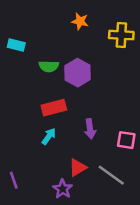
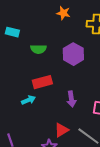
purple hexagon: (78, 73) -> (73, 54), moved
cyan arrow: (49, 136) -> (28, 100), moved, turned 32

